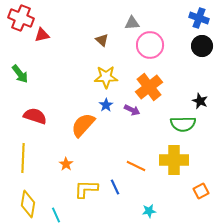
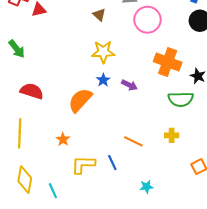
orange cross: (149, 87) -> (168, 62), moved, turned -32
yellow cross: (174, 160) -> (172, 135), size x0.5

